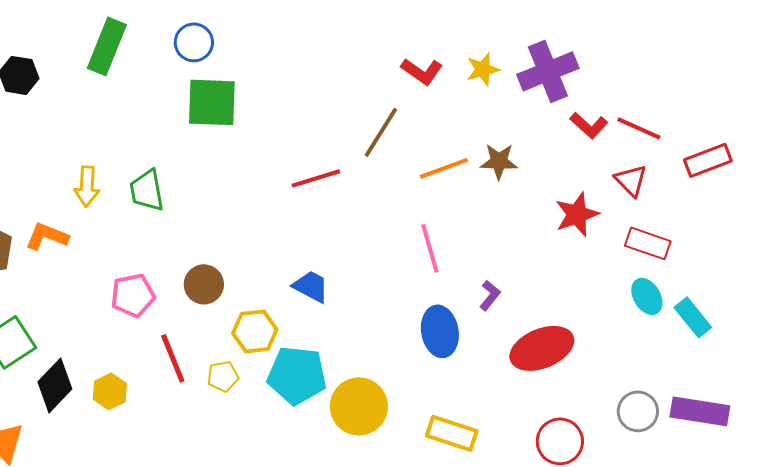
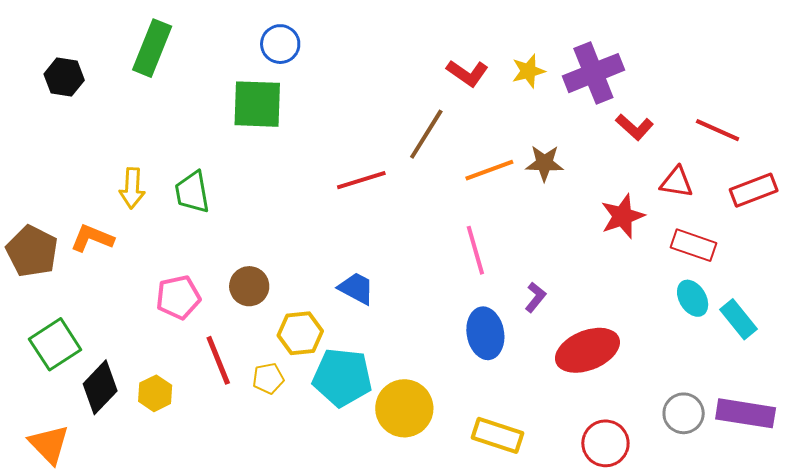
blue circle: (194, 42) -> (280, 44), moved
red line: (639, 128) -> (718, 130), moved
red rectangle: (708, 160) -> (754, 190), moved
red triangle: (631, 180) -> (677, 182), turned -36

